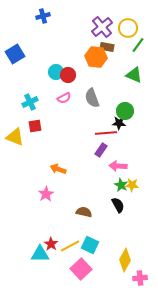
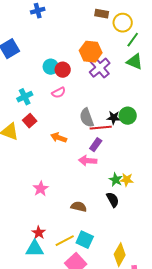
purple cross: (102, 27) -> (100, 68), moved
brown rectangle: (107, 47) -> (102, 14), moved
green triangle: (134, 75) -> (135, 62), moved
gray semicircle: (92, 98) -> (87, 118), moved
green circle: (125, 111) -> (128, 116), moved
red square: (35, 126) -> (30, 121), turned -32
pink arrow: (118, 166) -> (88, 161), moved
orange arrow: (58, 169) -> (59, 138), moved
red star: (51, 244) -> (39, 233), moved

